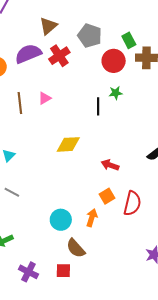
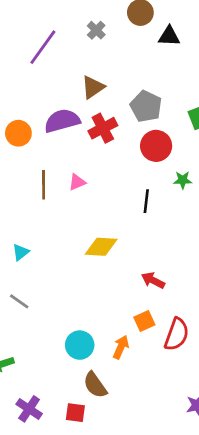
red circle: (114, 61) -> (156, 146), moved
green star: (116, 93) -> (183, 180), moved

